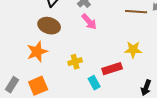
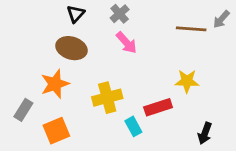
yellow cross: (75, 62) -> (107, 98), size x1.5
gray rectangle: (12, 85) -> (23, 110), moved

